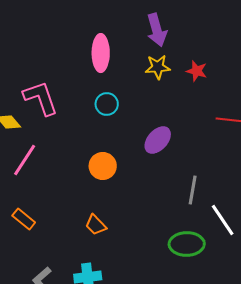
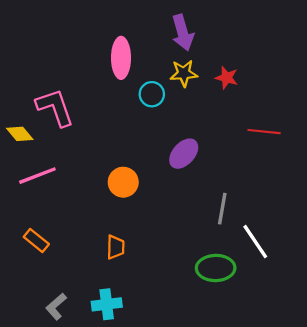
cyan circle: (107, 104) -> (152, 94), moved
pink line: (25, 160) -> (37, 176), turned 36
orange trapezoid: (96, 225) -> (116, 247), turned -135

